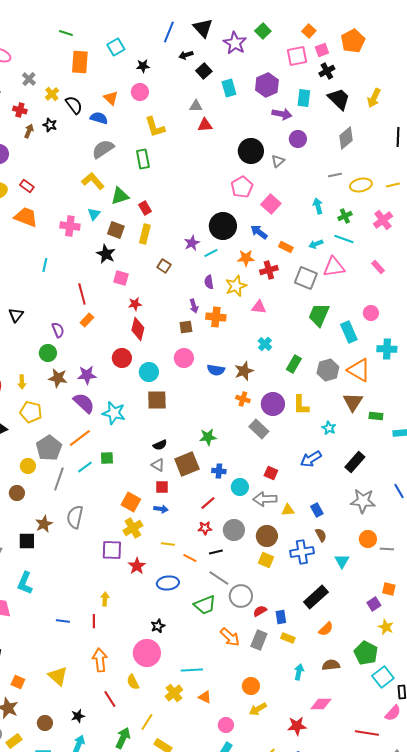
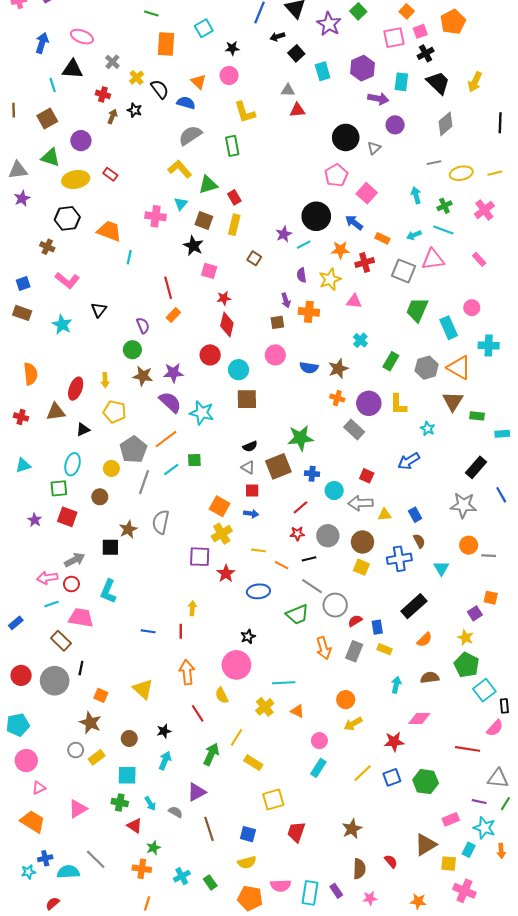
orange trapezoid: (26, 217) -> (109, 231), moved
green star: (208, 437) -> (301, 438), size x1.4
black rectangle: (355, 462) -> (476, 467), moved
yellow star: (386, 627) -> (465, 638), moved
orange arrow: (230, 637) -> (324, 648), turned 30

